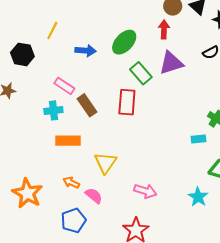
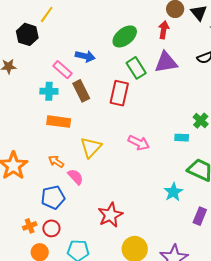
yellow line: (52, 30) -> (47, 14), moved
blue arrow: (86, 51) -> (85, 56), moved
pink arrow: (145, 191) -> (139, 143), moved

